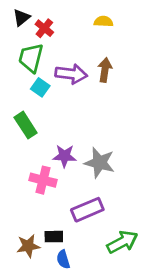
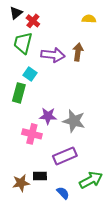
yellow semicircle: (103, 22) -> (89, 19), moved
cyan square: (40, 87) -> (30, 74), moved
green rectangle: (26, 125) -> (19, 93), turned 48
blue semicircle: (63, 259) -> (63, 193), moved, turned 152

